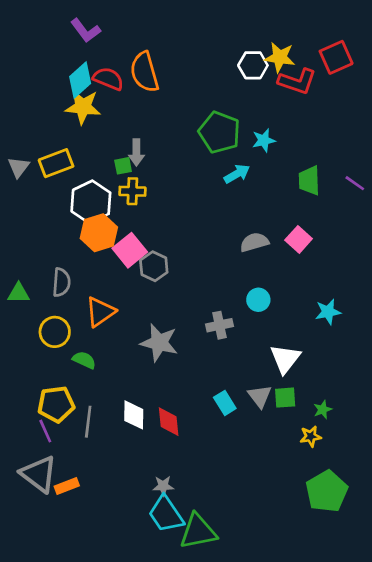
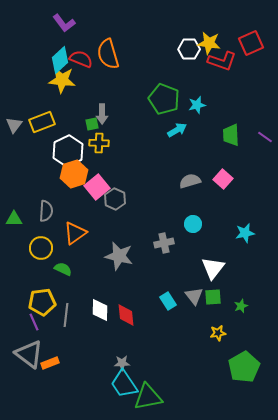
yellow star: (311, 436) -> (218, 333), moved

